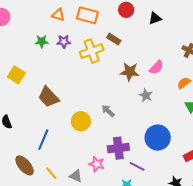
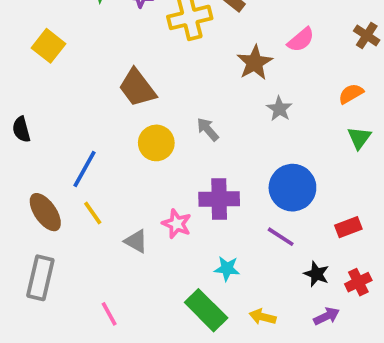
pink semicircle: (156, 67) -> (301, 40), moved
brown star: (130, 72) -> (255, 63), turned 30
brown trapezoid: (49, 97) -> (137, 88), moved
purple line: (137, 166) -> (281, 237), moved
yellow line: (51, 173) -> (93, 213), moved

